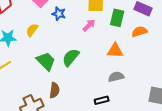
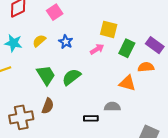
blue star: (59, 14) -> (66, 42), moved
orange triangle: (115, 51) -> (127, 83), moved
black rectangle: (102, 100) -> (91, 118), moved

